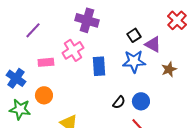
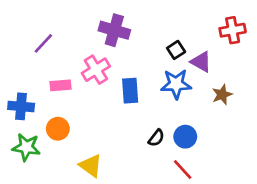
red cross: (177, 20) -> (233, 30), turned 36
blue cross: (16, 78) -> (21, 106), turned -30

